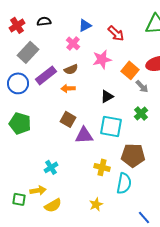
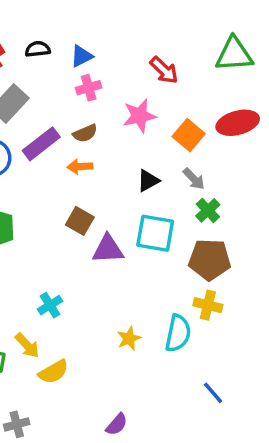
blue triangle: (85, 25) -> (82, 56), moved
pink cross: (73, 43) -> (89, 88), turned 32
gray arrow: (142, 86) -> (194, 179), moved
brown pentagon: (133, 155) -> (210, 260), moved
yellow cross: (102, 167) -> (208, 305), moved
yellow arrow: (38, 190) -> (27, 345), turned 56
yellow star: (96, 204) -> (129, 338), moved

